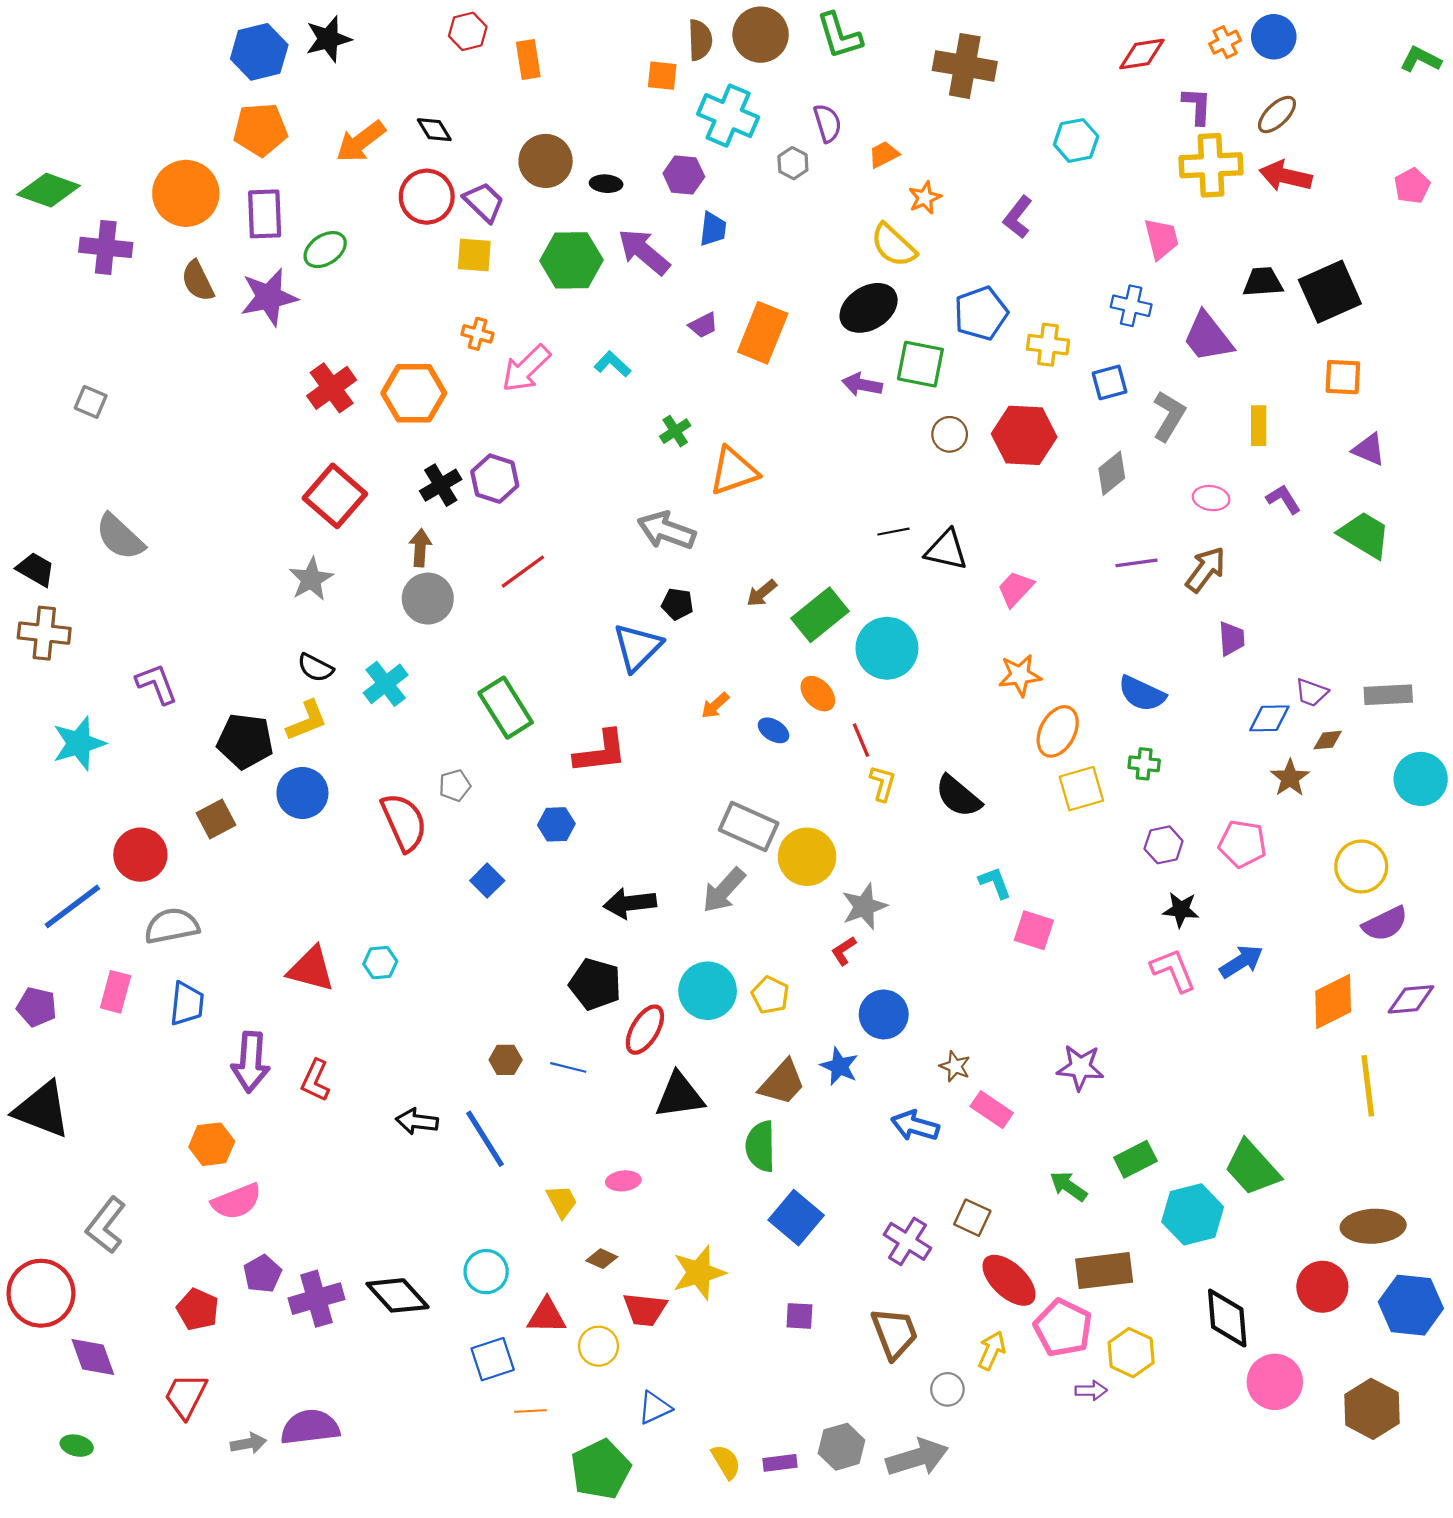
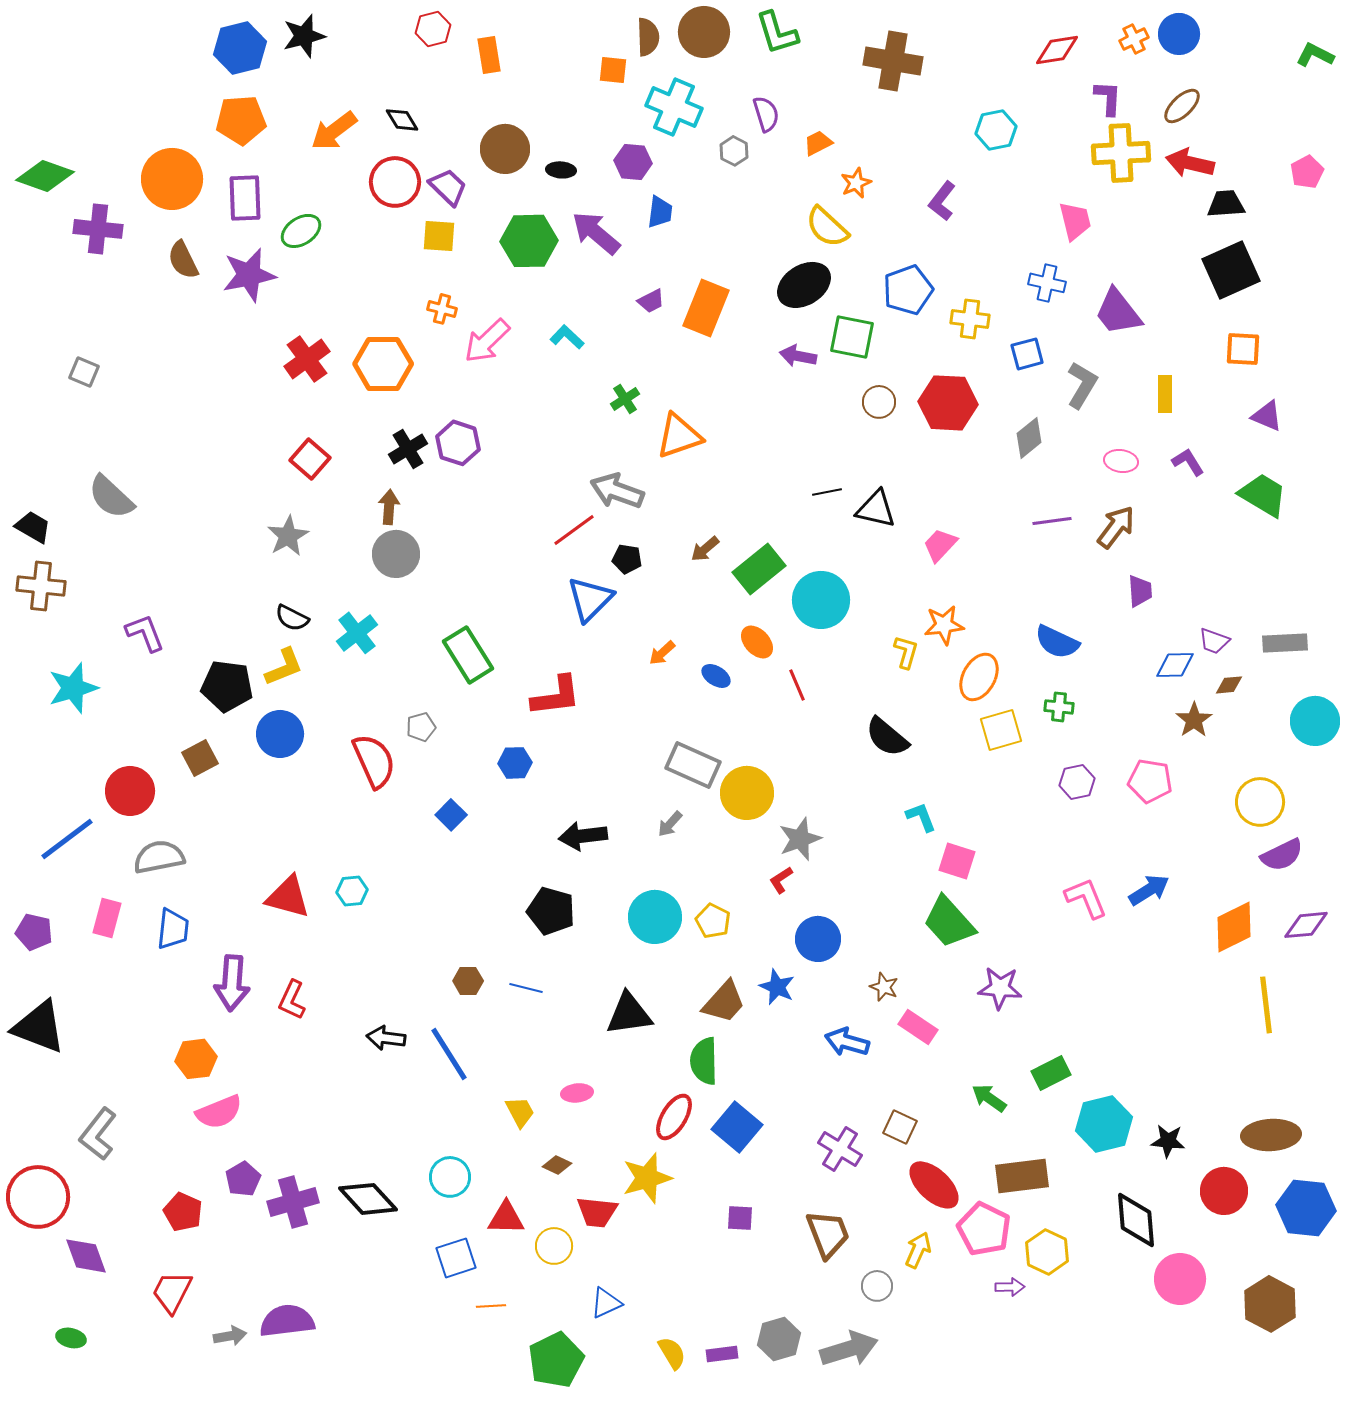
black trapezoid: (1263, 282) -> (1226, 204), moved
red square: (335, 496) -> (310, 459), size x0.7
red line: (523, 572) -> (574, 530), moved
yellow L-shape: (883, 783) -> (906, 652), moved
gray arrow: (724, 890) -> (670, 824), size x0.6
black star: (1181, 910) -> (1168, 1141), moved
red ellipse: (645, 1030) -> (674, 1117), moved
green trapezoid: (1252, 1168) -> (949, 922), moved

